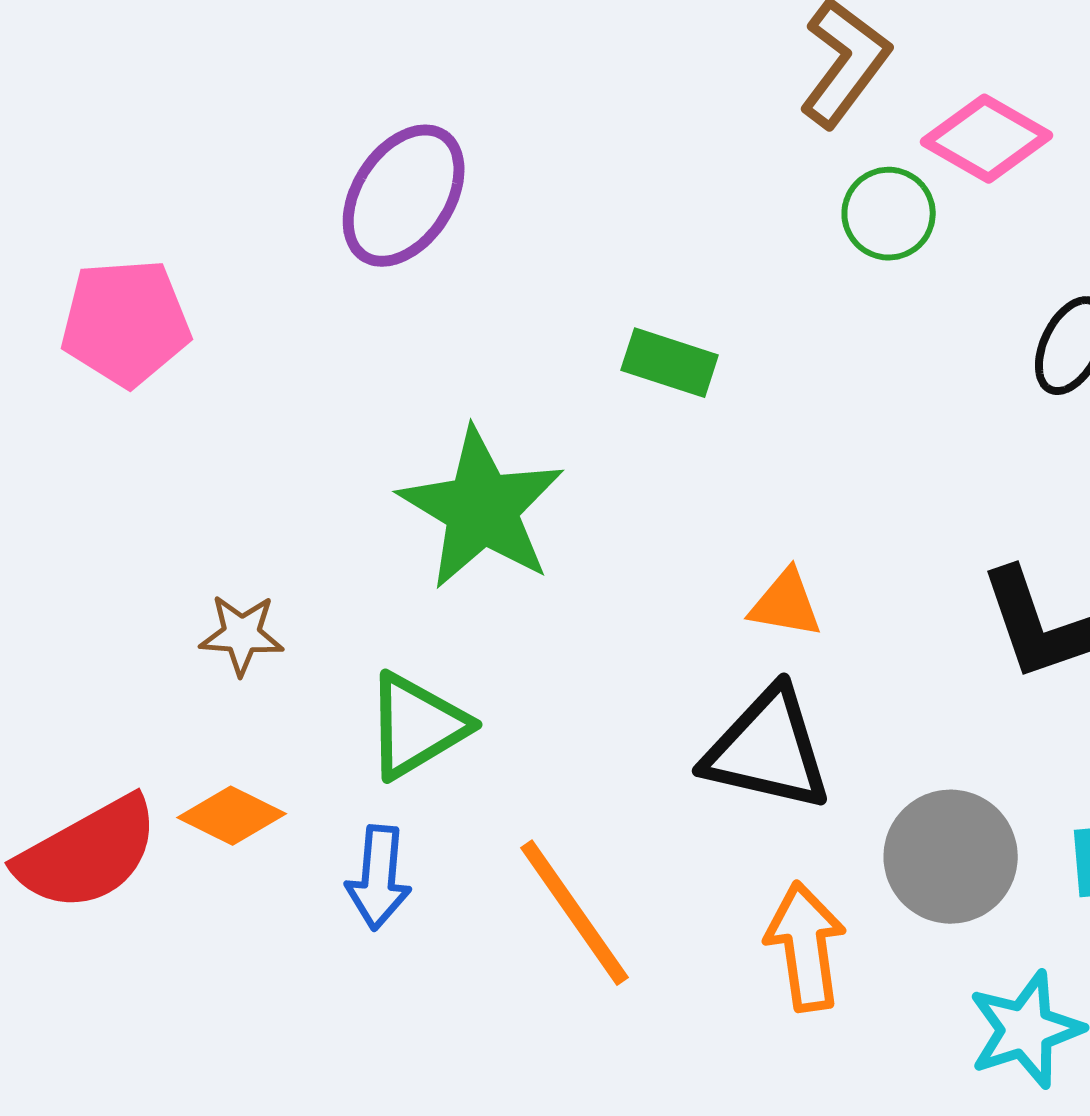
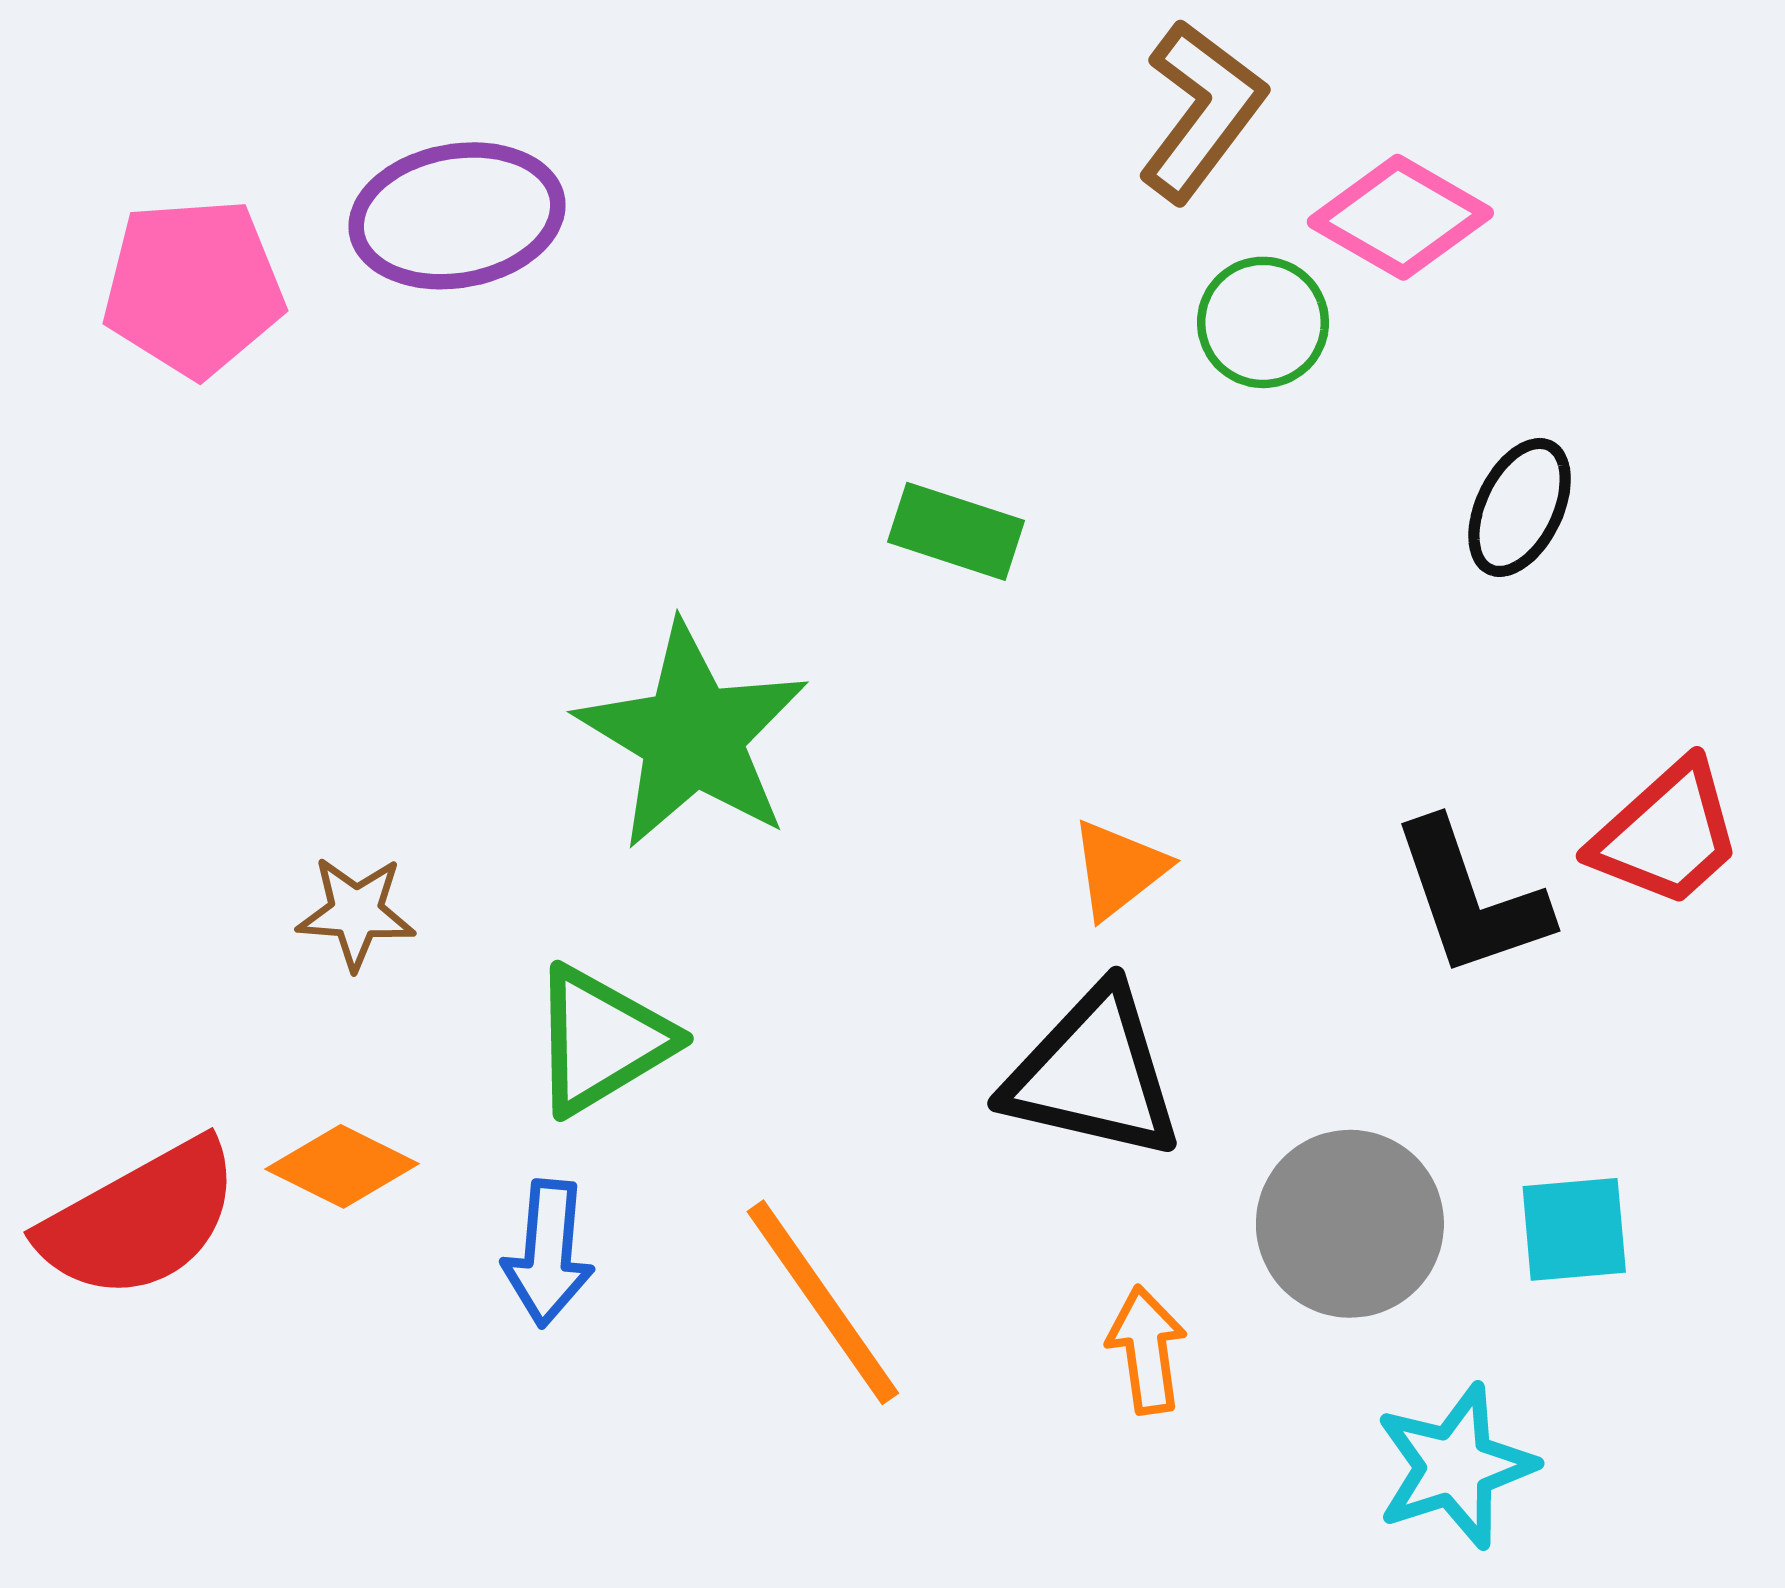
purple ellipse: (404, 196) -> (457, 216), moved, turned 47
pink pentagon: (126, 323) -> (193, 287), moved
orange triangle: (786, 604) -> (1119, 869), turned -48
orange arrow: (806, 947) -> (1147, 1350), size x0.7

